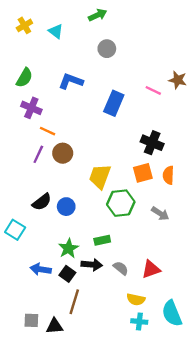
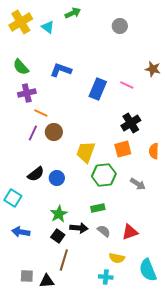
green arrow: (98, 15) -> (73, 13), moved
yellow cross: (24, 25) -> (21, 22), size x1.6
gray circle: (107, 49) -> (120, 26), moved
green semicircle: (24, 78) -> (21, 67), turned 108
pink line: (153, 90) -> (127, 85), moved
purple cross: (31, 108) -> (27, 93), turned -36
black cross: (152, 143) -> (131, 123), turned 36
orange semicircle: (168, 175) -> (154, 151), moved
green rectangle: (102, 240) -> (98, 208), moved
blue arrow: (41, 269) -> (21, 232), moved
cyan cross: (139, 322) -> (106, 277), moved

